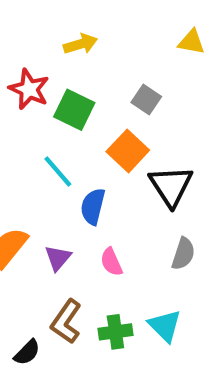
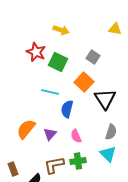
yellow arrow: (81, 44) -> (61, 30), turned 35
cyan line: (58, 171) -> (50, 92), turned -36
brown L-shape: (66, 322) -> (54, 165), turned 45
cyan triangle: (165, 326) -> (108, 154), moved
green cross: (115, 332) -> (78, 161), moved

